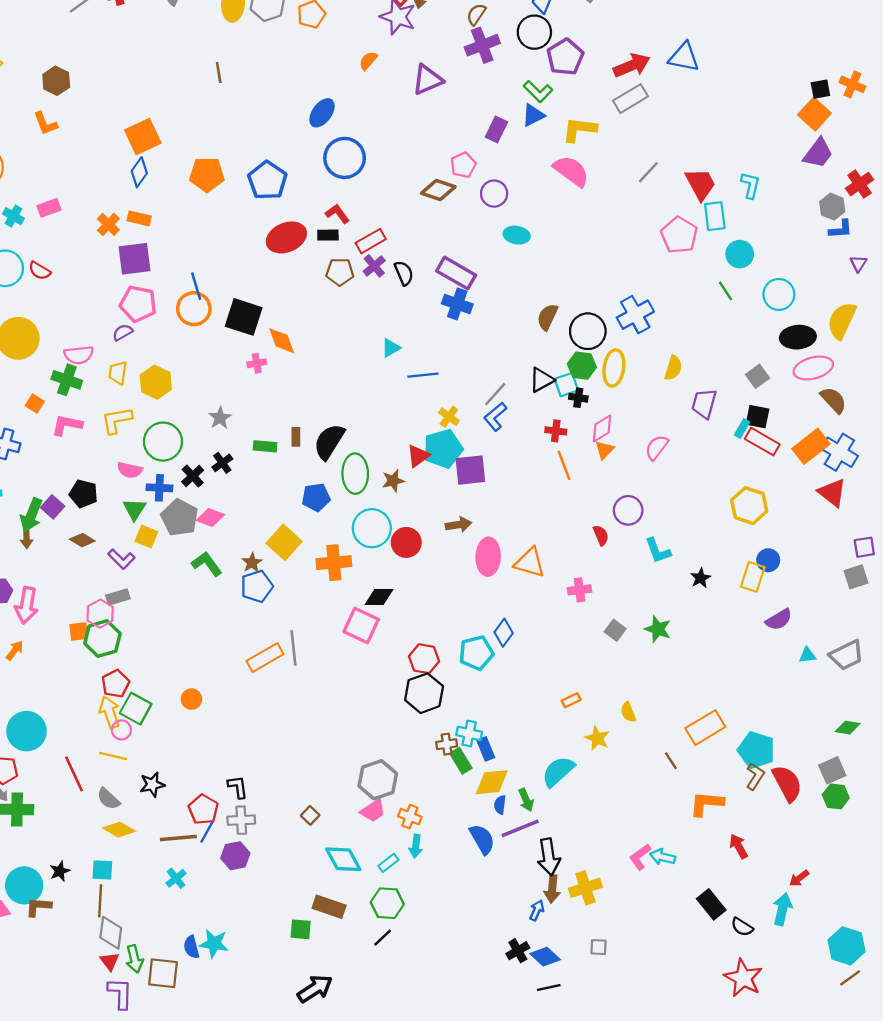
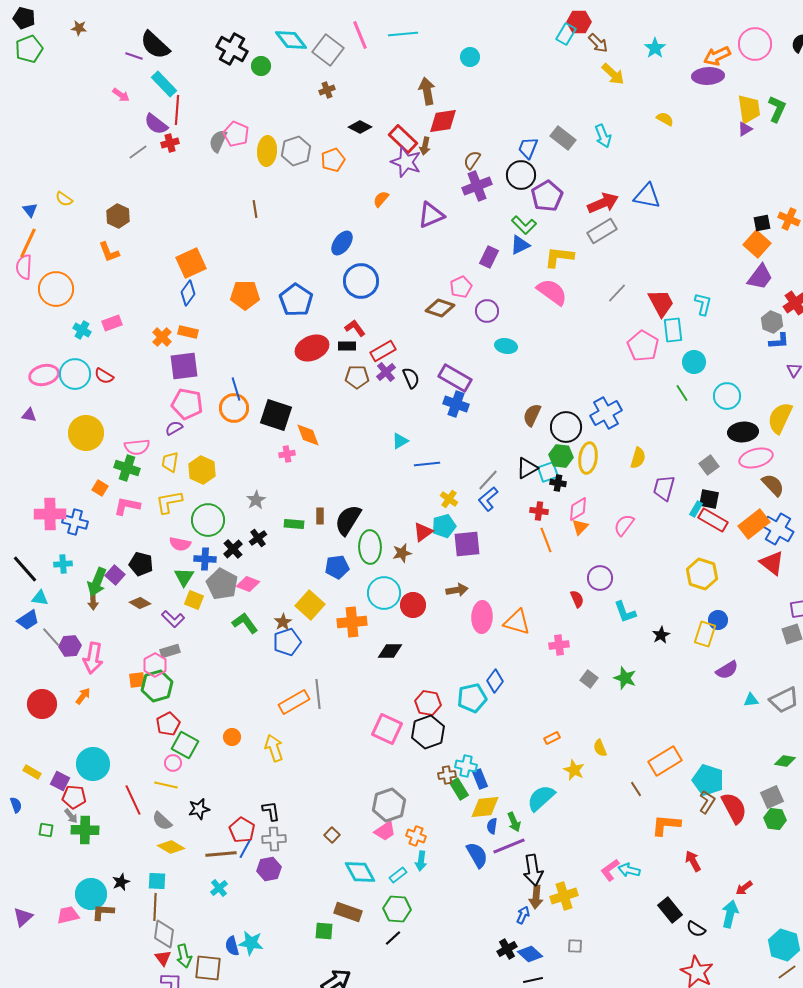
cyan pentagon: (443, 449) -> (444, 526), size x0.7
pink square: (361, 626) -> (387, 729), moved
yellow arrow: (110, 712) -> (274, 748), moved

